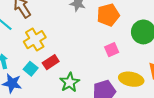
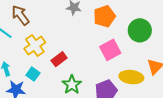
pink square: (112, 50) -> (110, 50), size x1.5
red rectangle: (51, 62) -> (59, 59), moved

